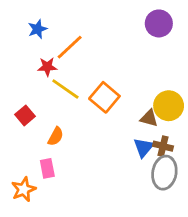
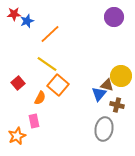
red star: (47, 67) -> (14, 14), moved
orange square: (104, 97) -> (58, 85), moved
blue triangle: (143, 148) -> (99, 94), moved
gray ellipse: (164, 173) -> (104, 129), moved

